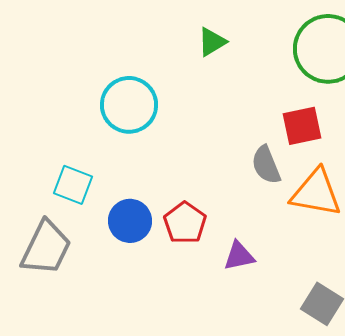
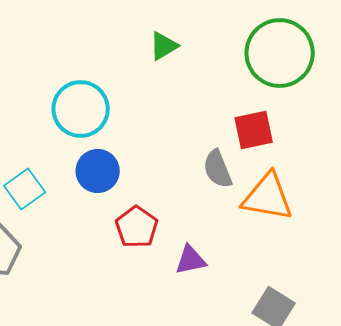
cyan square: (73, 185) -> (25, 189), turned 33
blue circle: (130, 221) -> (98, 171), moved

